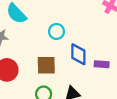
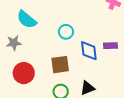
purple rectangle: (102, 64) -> (110, 46), moved

